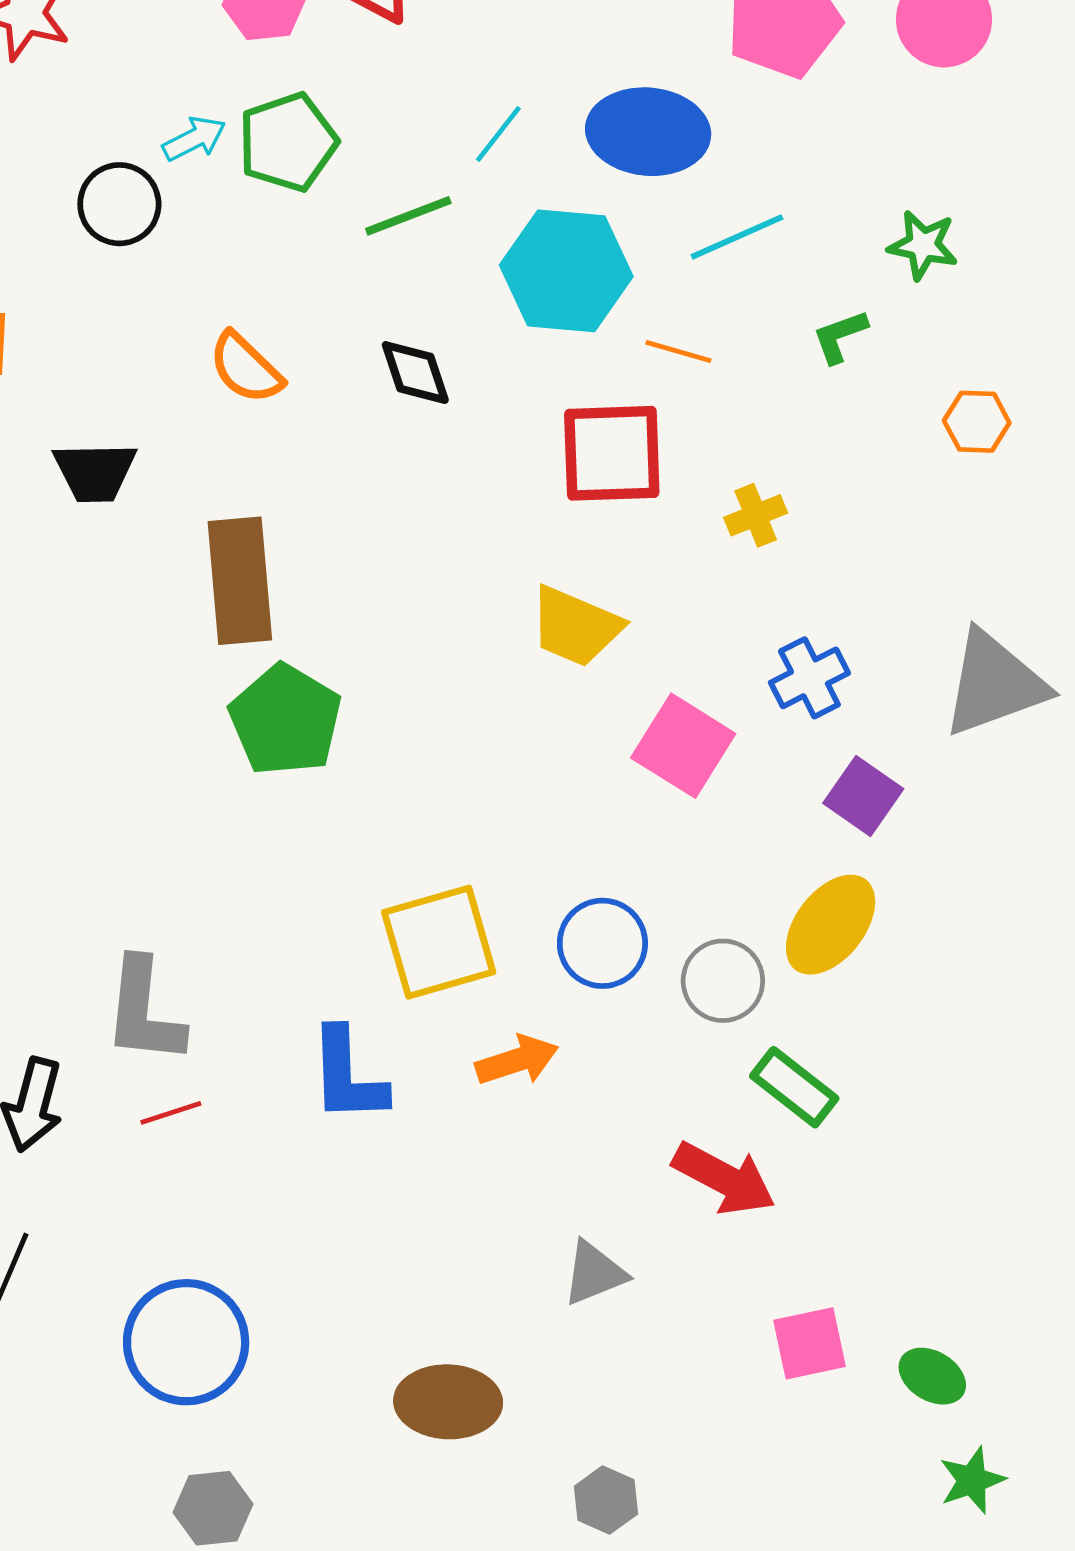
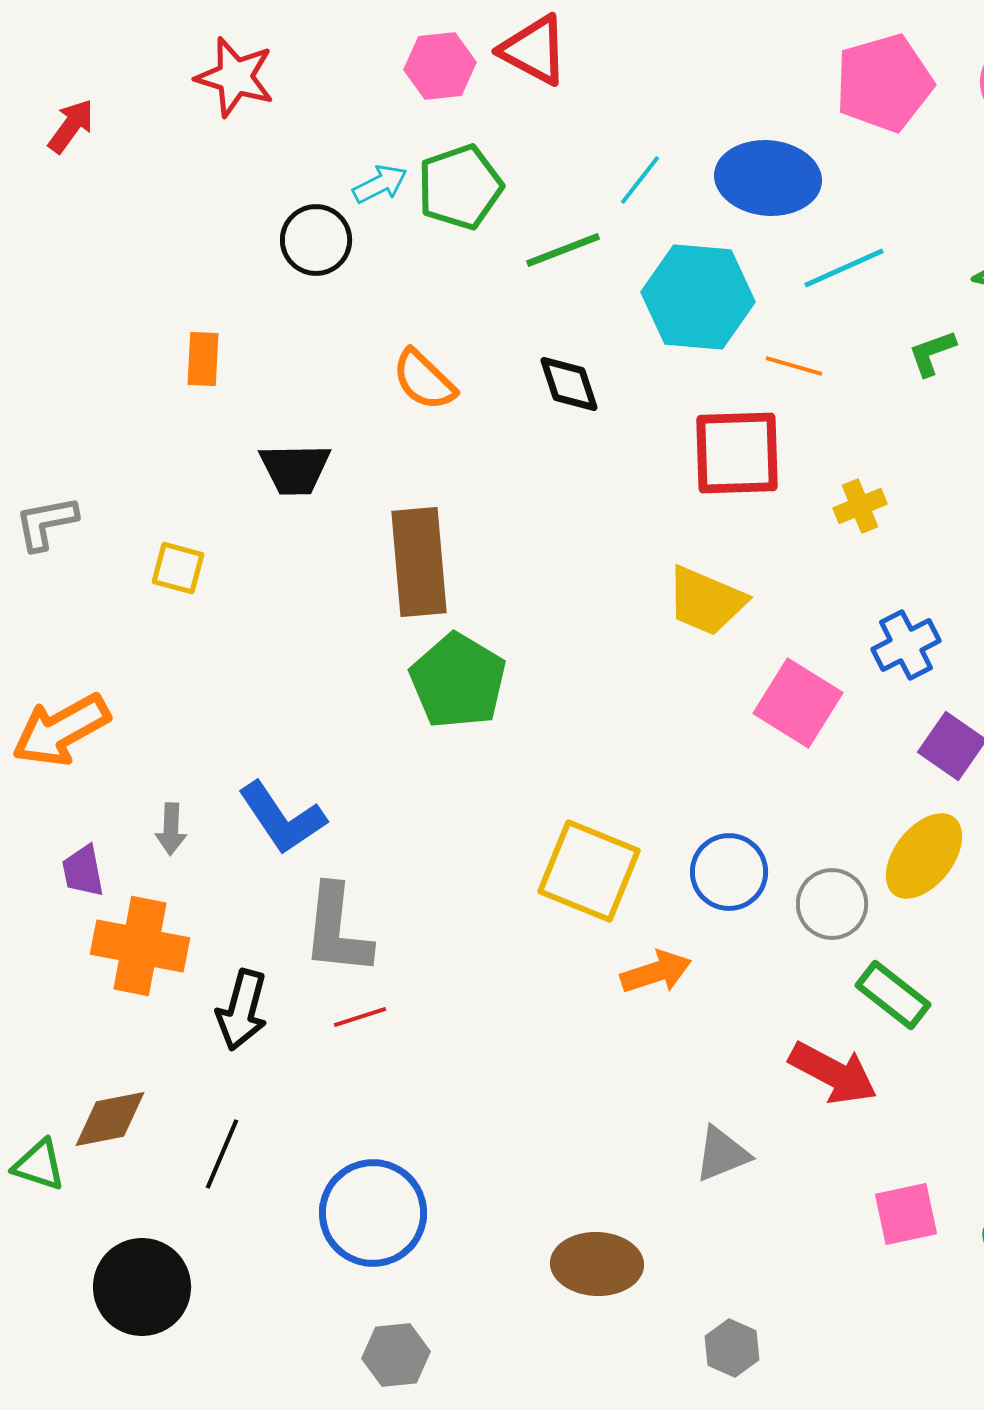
yellow square: (439, 942) -> (589, 871), turned 38
blue L-shape: (347, 1076) -> (282, 818), moved, turned -32

